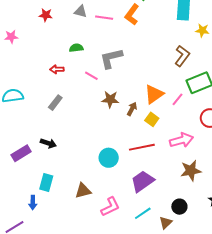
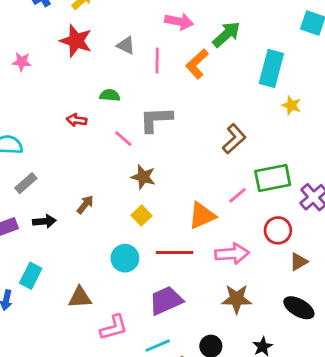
red star: (46, 15) -> (76, 41), size x1.6
pink line: (104, 18) -> (157, 61), turned 72
brown L-shape: (182, 56) -> (234, 139), moved
orange triangle: (154, 94) -> (202, 216), moved
gray rectangle: (55, 103) -> (26, 183), moved
brown arrow: (132, 109) -> (85, 205), moved
yellow square: (152, 119) -> (142, 216), moved
black arrow: (48, 143) -> (44, 221), turned -35

